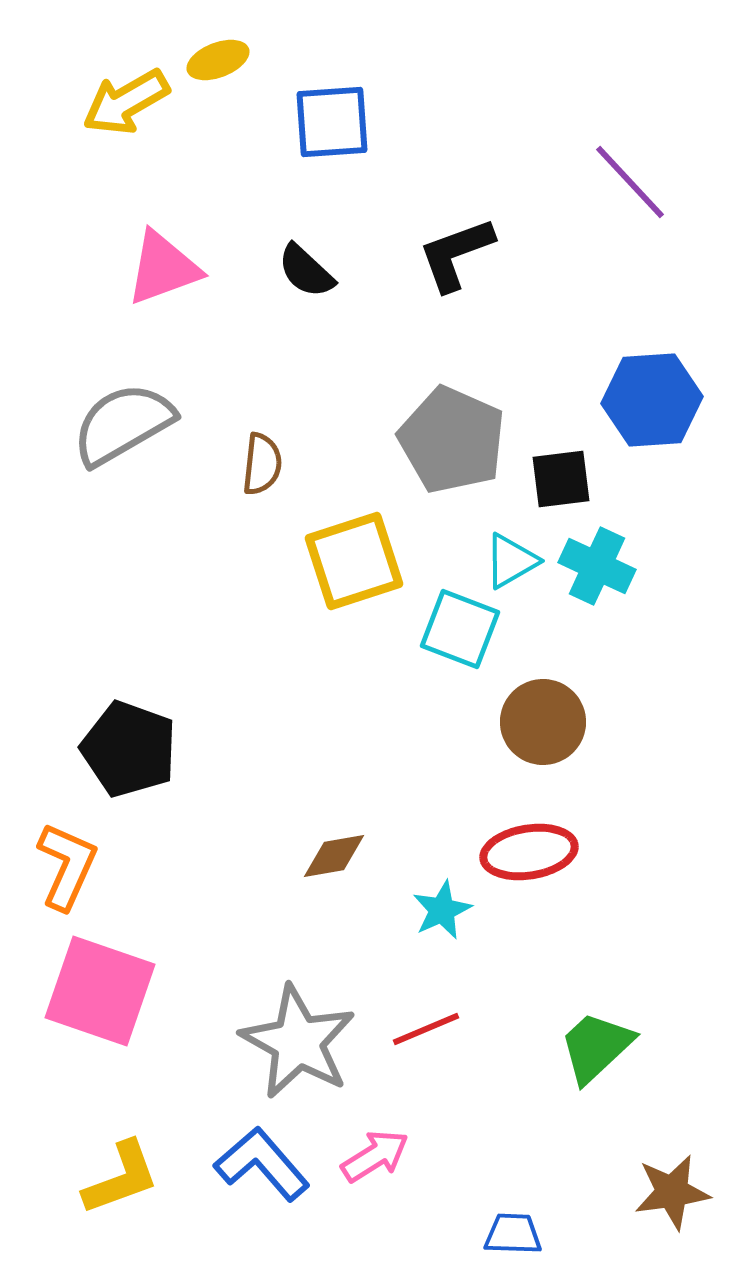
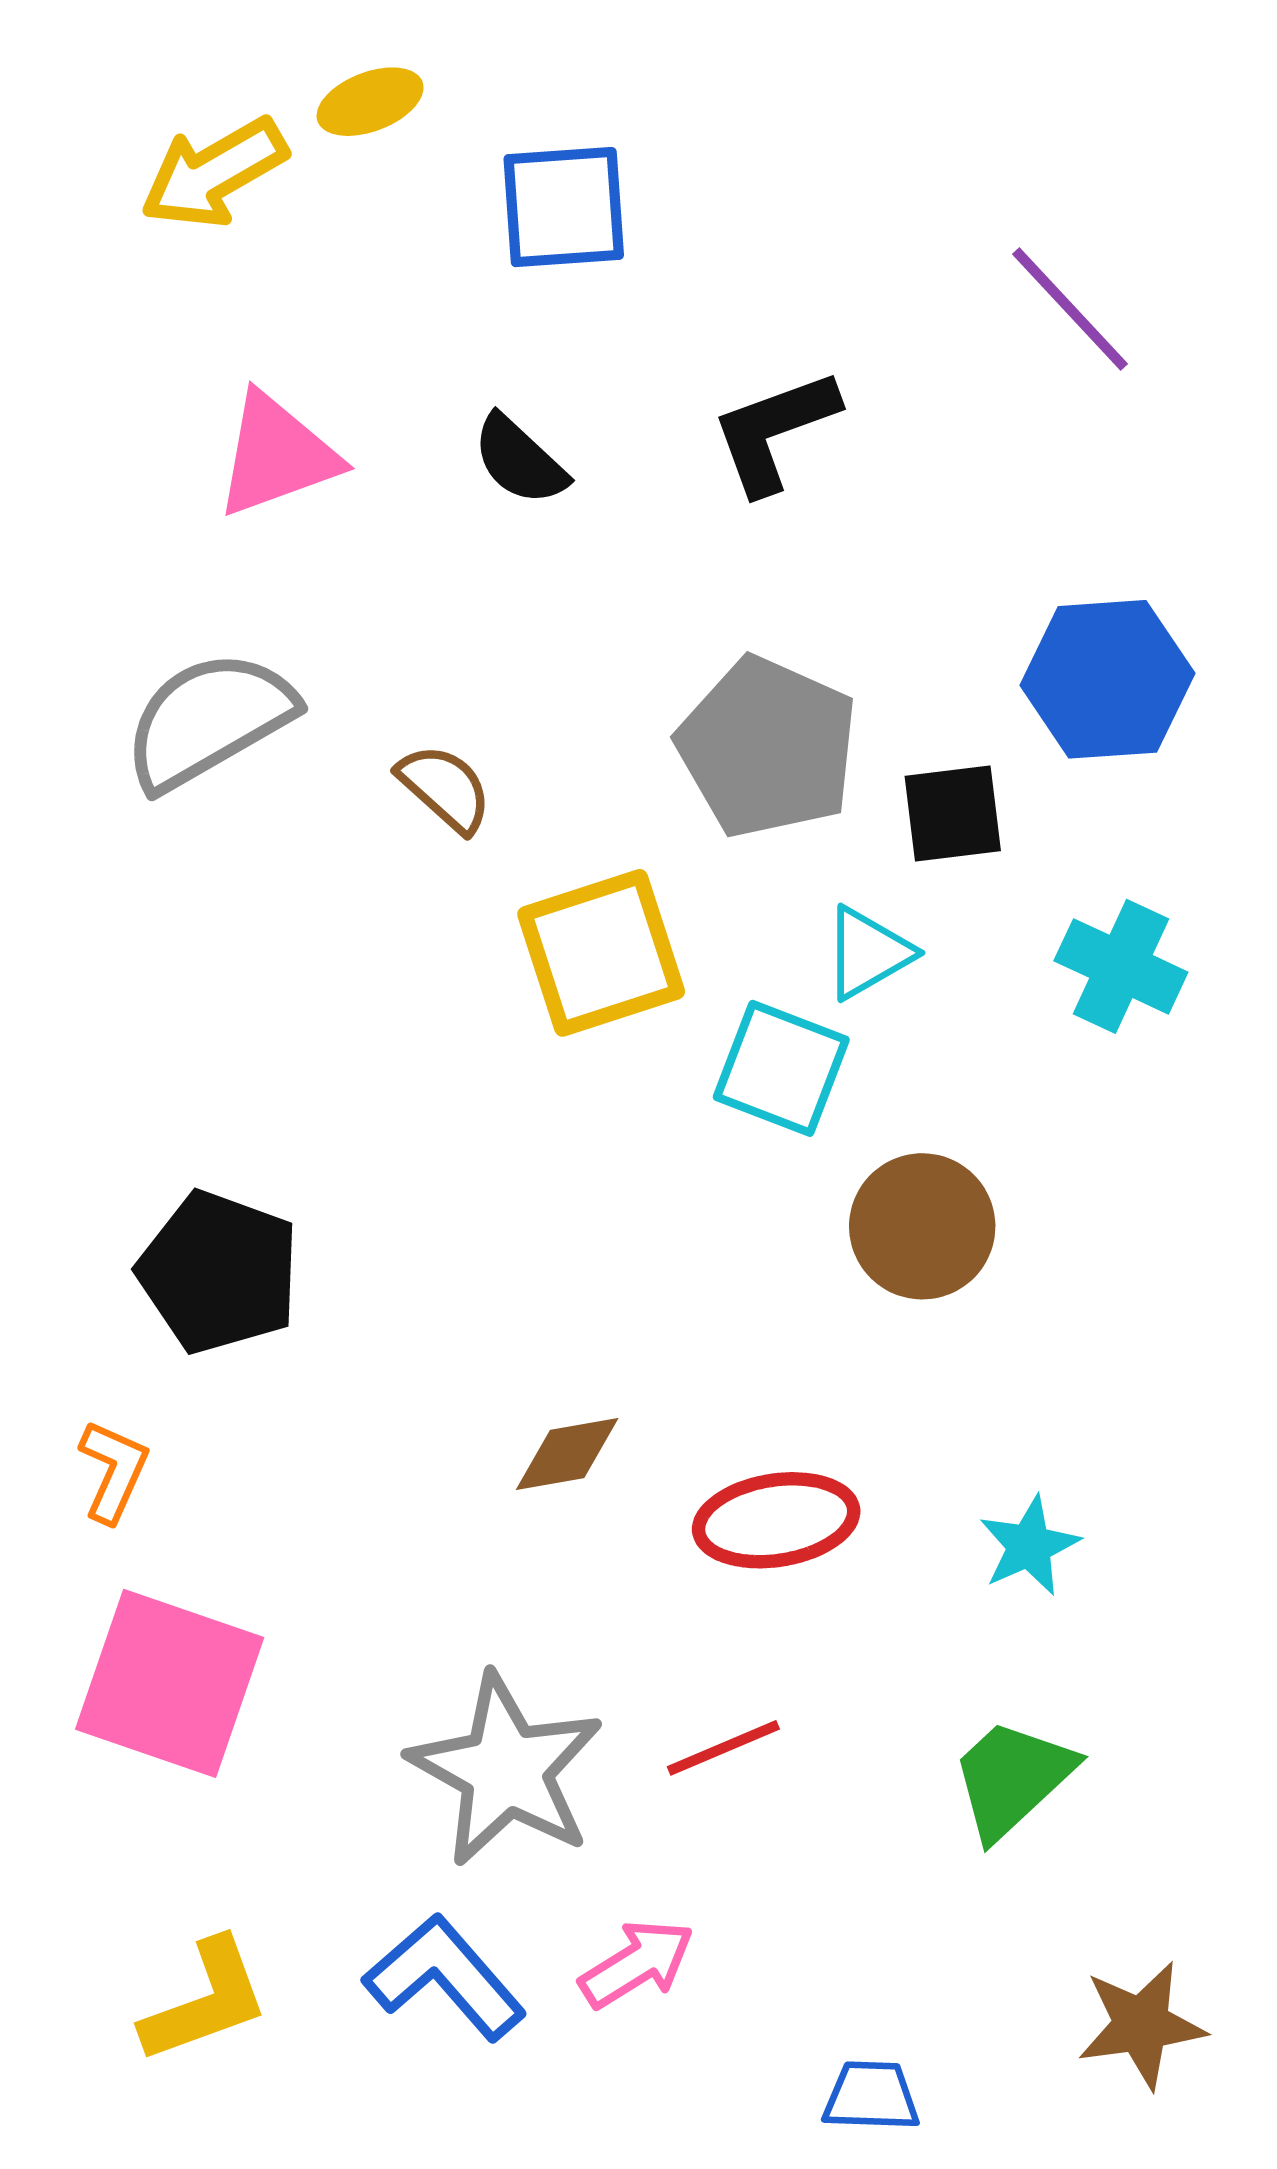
brown semicircle: (262, 464) -> (445, 788), turned -54
cyan cross: (597, 566) -> (1121, 966), moved
red ellipse: (529, 852) -> (776, 1520), moved
orange L-shape: (67, 866) -> (114, 1471), size x0.7
cyan star: (442, 910) -> (1029, 1546), moved

